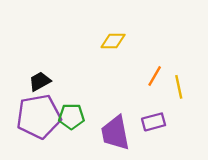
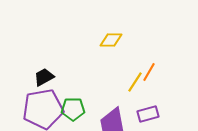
yellow line: (179, 87) -> (135, 82), moved, turned 45

